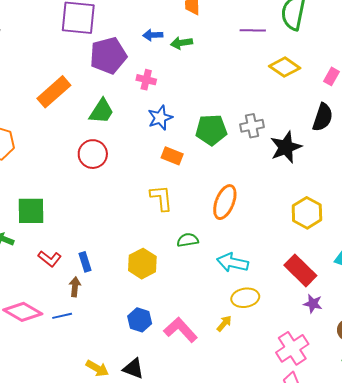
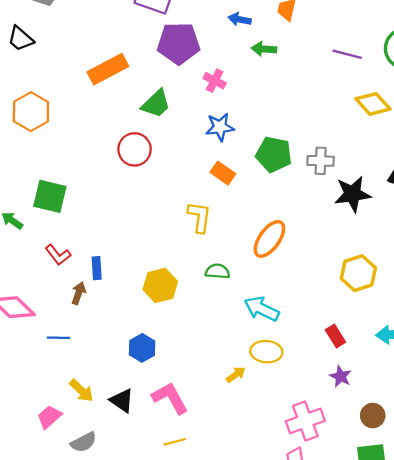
blue arrow: (153, 35) -> (240, 19), moved
red rectangle: (300, 270) -> (335, 336), size x0.6
blue line: (62, 316) -> (58, 338), moved
pink L-shape: (181, 330) -> (170, 398), moved

